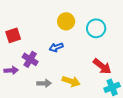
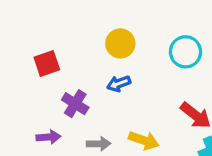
yellow circle: (66, 21) -> (120, 43), moved
purple arrow: (11, 70) -> (48, 137), moved

